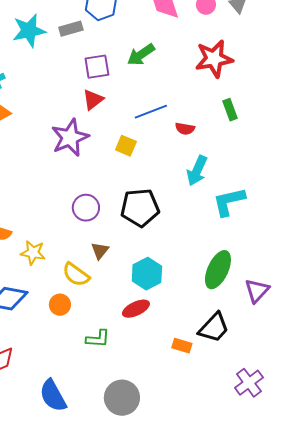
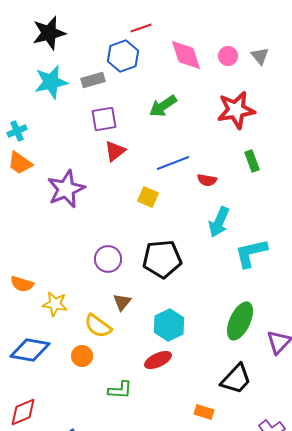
purple square: (97, 67) -> (104, 119), moved
purple star: (70, 138) -> (66, 189), moved
orange rectangle: (182, 346) -> (204, 412), moved

